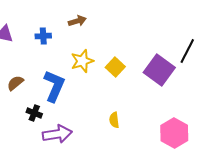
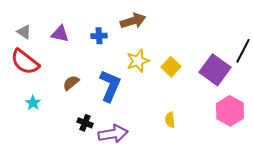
brown arrow: (77, 21) -> (133, 21), size x1.4
black cross: (34, 113) -> (85, 123), moved
pink hexagon: (174, 133) -> (230, 111), moved

